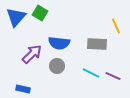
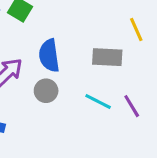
blue semicircle: (59, 43) -> (49, 56), turned 75
purple line: (113, 76) -> (132, 106), turned 35

